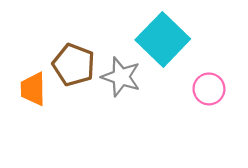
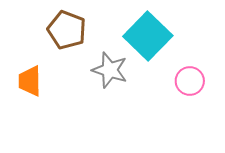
brown pentagon: (74, 65) -> (67, 30), moved

